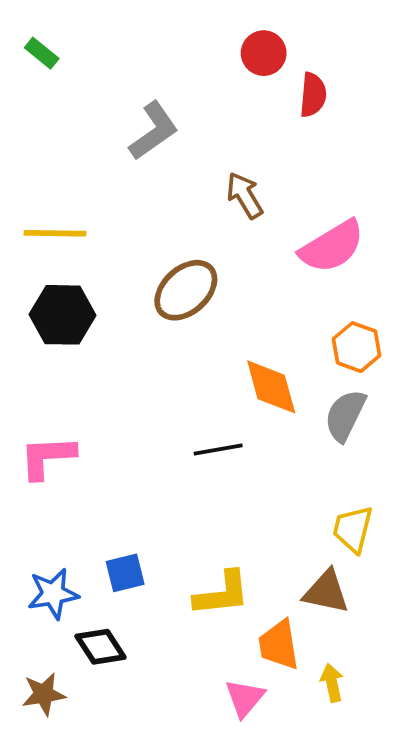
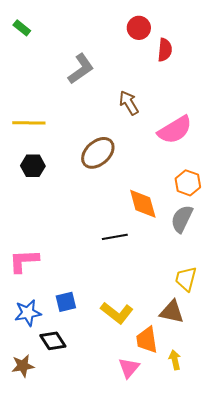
black hexagon: (63, 315) -> (33, 166), size x0.7
pink L-shape: (47, 457) -> (24, 261), moved
yellow L-shape: (222, 594) -> (117, 313), turned 44

